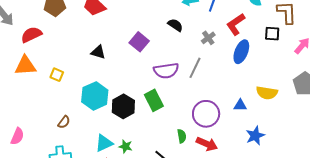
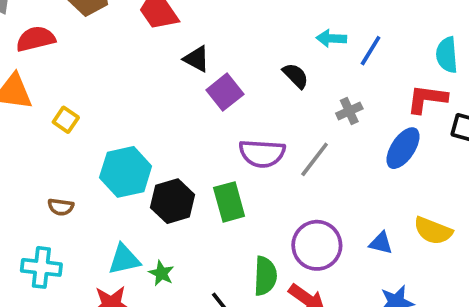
red L-shape: (236, 24) -> (427, 99), moved, turned 30
black triangle: (98, 52) -> (197, 59), moved
brown semicircle: (64, 122) -> (61, 207), turned 48
green semicircle: (182, 136) -> (265, 276), size x1.5

